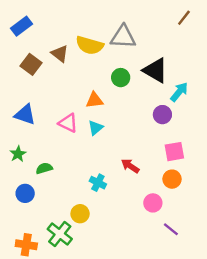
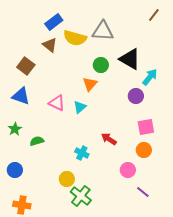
blue rectangle: (22, 26) -> (54, 22), moved
brown square: (31, 64) -> (26, 66), moved
orange triangle: (94, 100) -> (90, 84), moved, turned -42
blue circle: (25, 193) -> (15, 170), moved
green cross: (60, 234) -> (81, 196), moved

